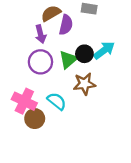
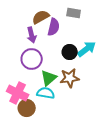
green triangle: (68, 60) -> (49, 78), moved
cyan semicircle: (57, 101) -> (46, 93), turned -30

